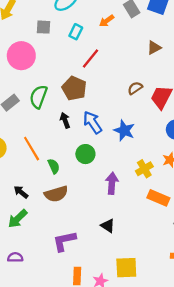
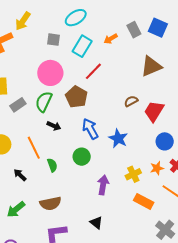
cyan rectangle: (76, 32) -> (82, 46), size x1.5
brown triangle: (154, 48) -> (151, 66), size x1.6
pink circle: (21, 56) -> (50, 73), moved
black arrow: (65, 120) -> (54, 126), moved, turned 128
black arrow: (21, 192) -> (20, 175), moved
brown semicircle: (56, 194) -> (50, 203), moved

